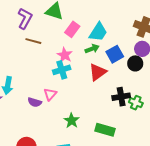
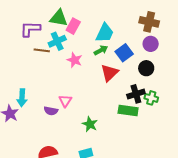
purple L-shape: (25, 18) -> (30, 29), turned -110
pink rectangle: (72, 29) -> (73, 26), moved
black circle: (135, 63) -> (146, 68), moved
cyan cross: (62, 70) -> (57, 41), moved
green rectangle: (105, 130) -> (128, 111), moved

